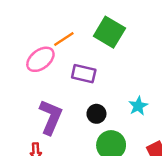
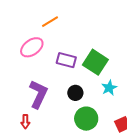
green square: (109, 32) -> (95, 62), moved
orange line: (64, 39) -> (50, 22), moved

